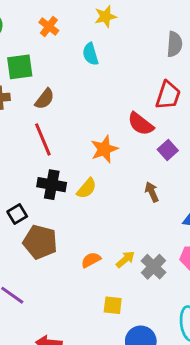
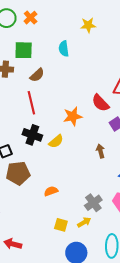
orange cross: (49, 26) -> (31, 18), moved
cyan semicircle: (90, 54) -> (64, 49), moved
brown pentagon: (40, 242) -> (18, 173), turned -30
yellow arrow: (125, 259) -> (84, 222), moved

